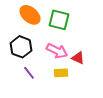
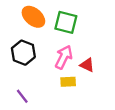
pink arrow: (57, 51) -> (64, 57), turned -90
purple line: (29, 73) -> (22, 96), moved

